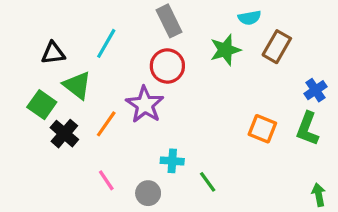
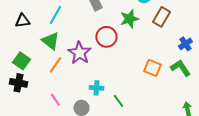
red circle: (167, 66) -> (106, 37), moved
green triangle: (77, 85) -> (50, 41), moved
green square: (42, 105) -> (21, 61), moved
green L-shape: (307, 129) -> (180, 68), turned 125
black cross: (64, 134) -> (18, 83), moved, turned -30

